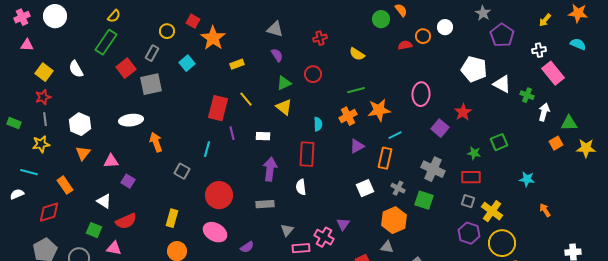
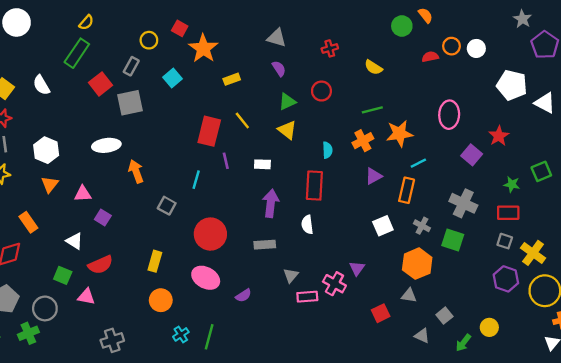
white circle: (445, 27) -> (476, 48), moved

